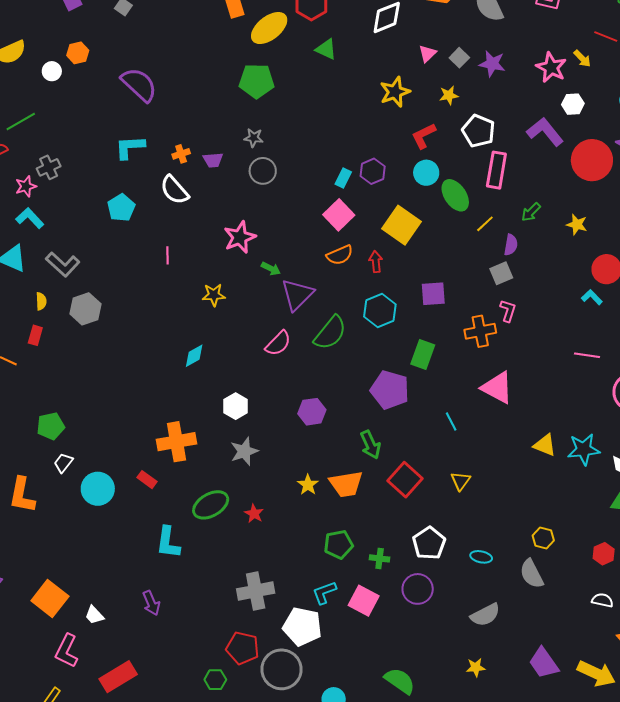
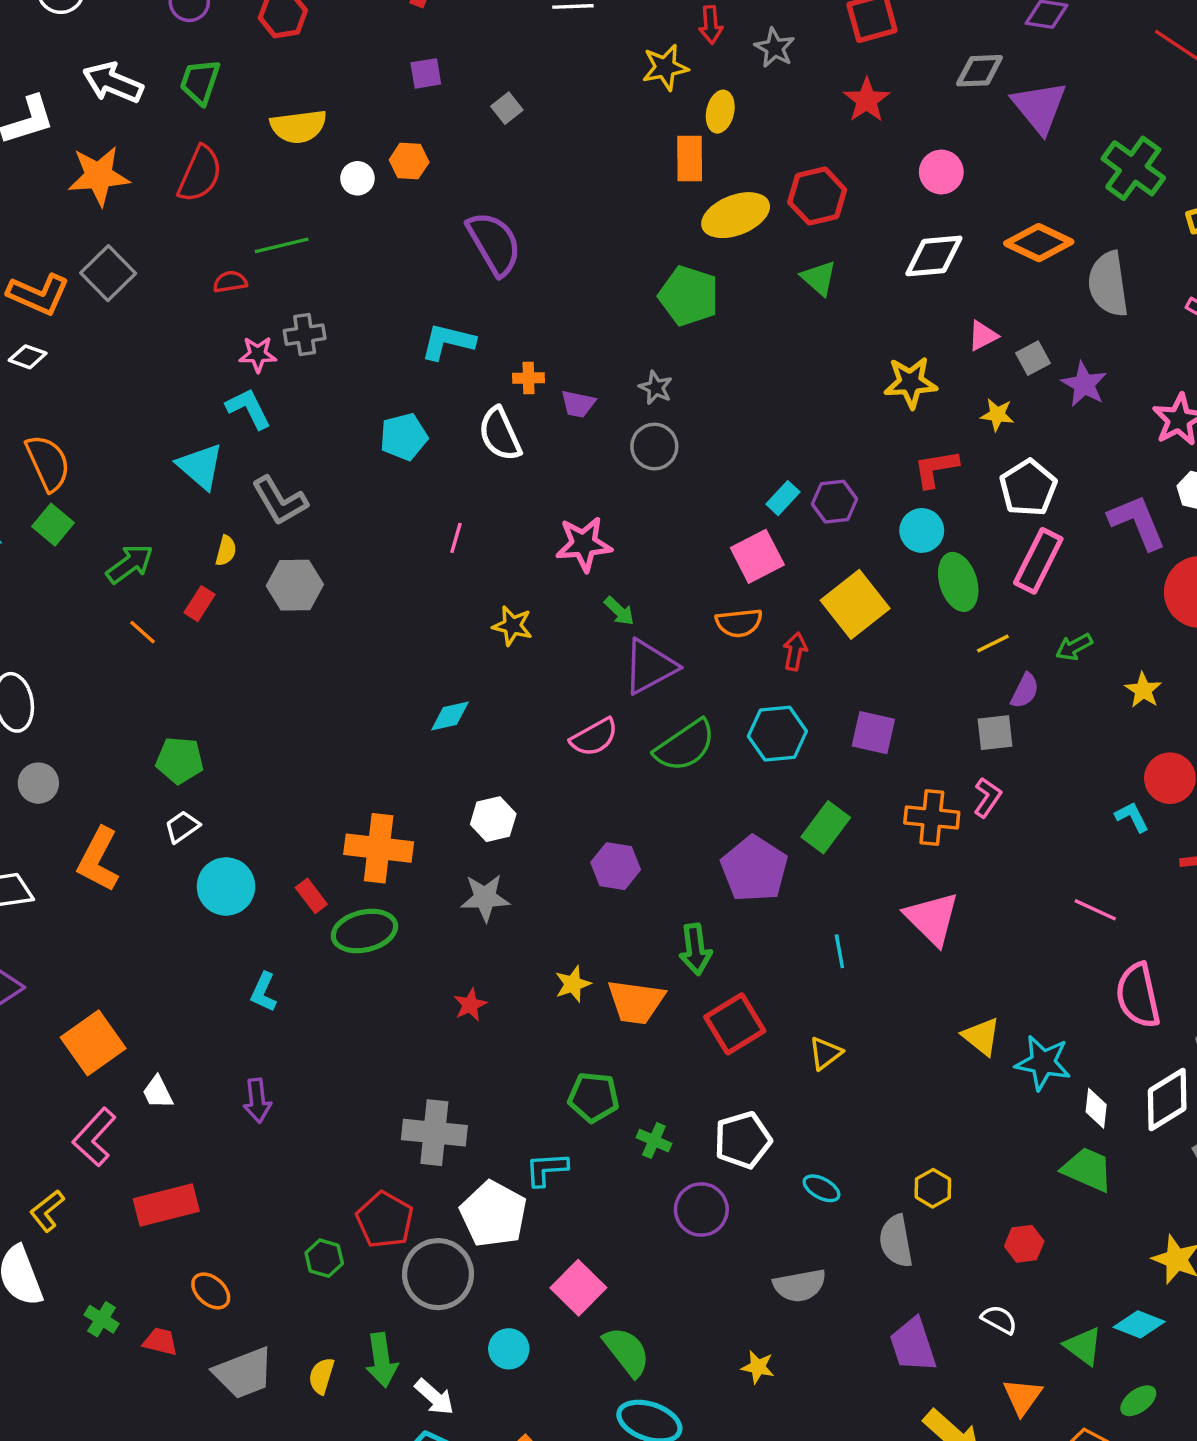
green ellipse: (211, 505) -> (364, 931), moved
cyan L-shape: (168, 542) -> (264, 992), moved, size x0.7
pink square: (364, 601) -> (578, 1288), moved
purple trapezoid: (544, 663) -> (913, 1345), moved

